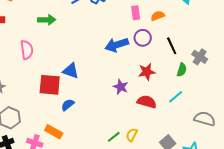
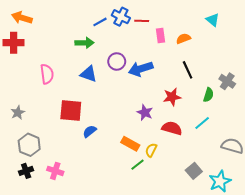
green arrow: (47, 20) -> (84, 43), moved
purple circle: (143, 38) -> (117, 61), moved
black line: (172, 46) -> (188, 70), moved
blue triangle: (71, 71) -> (89, 74), moved
orange rectangle: (54, 132) -> (130, 144), moved
yellow semicircle: (132, 135) -> (151, 150), moved

